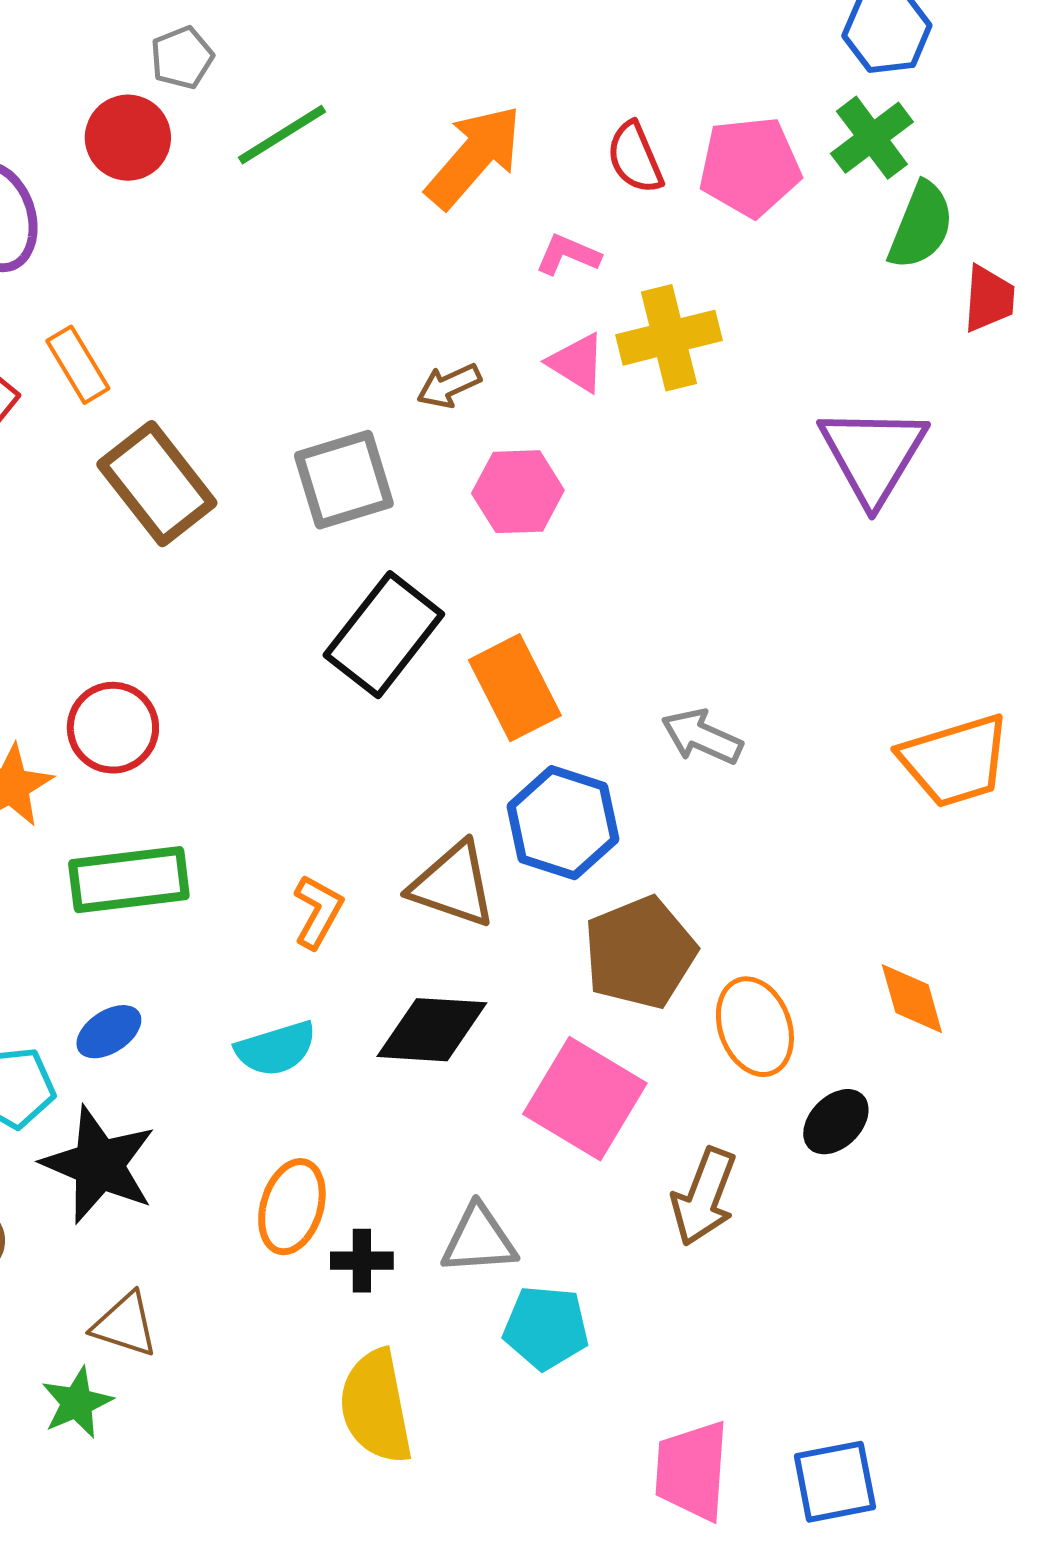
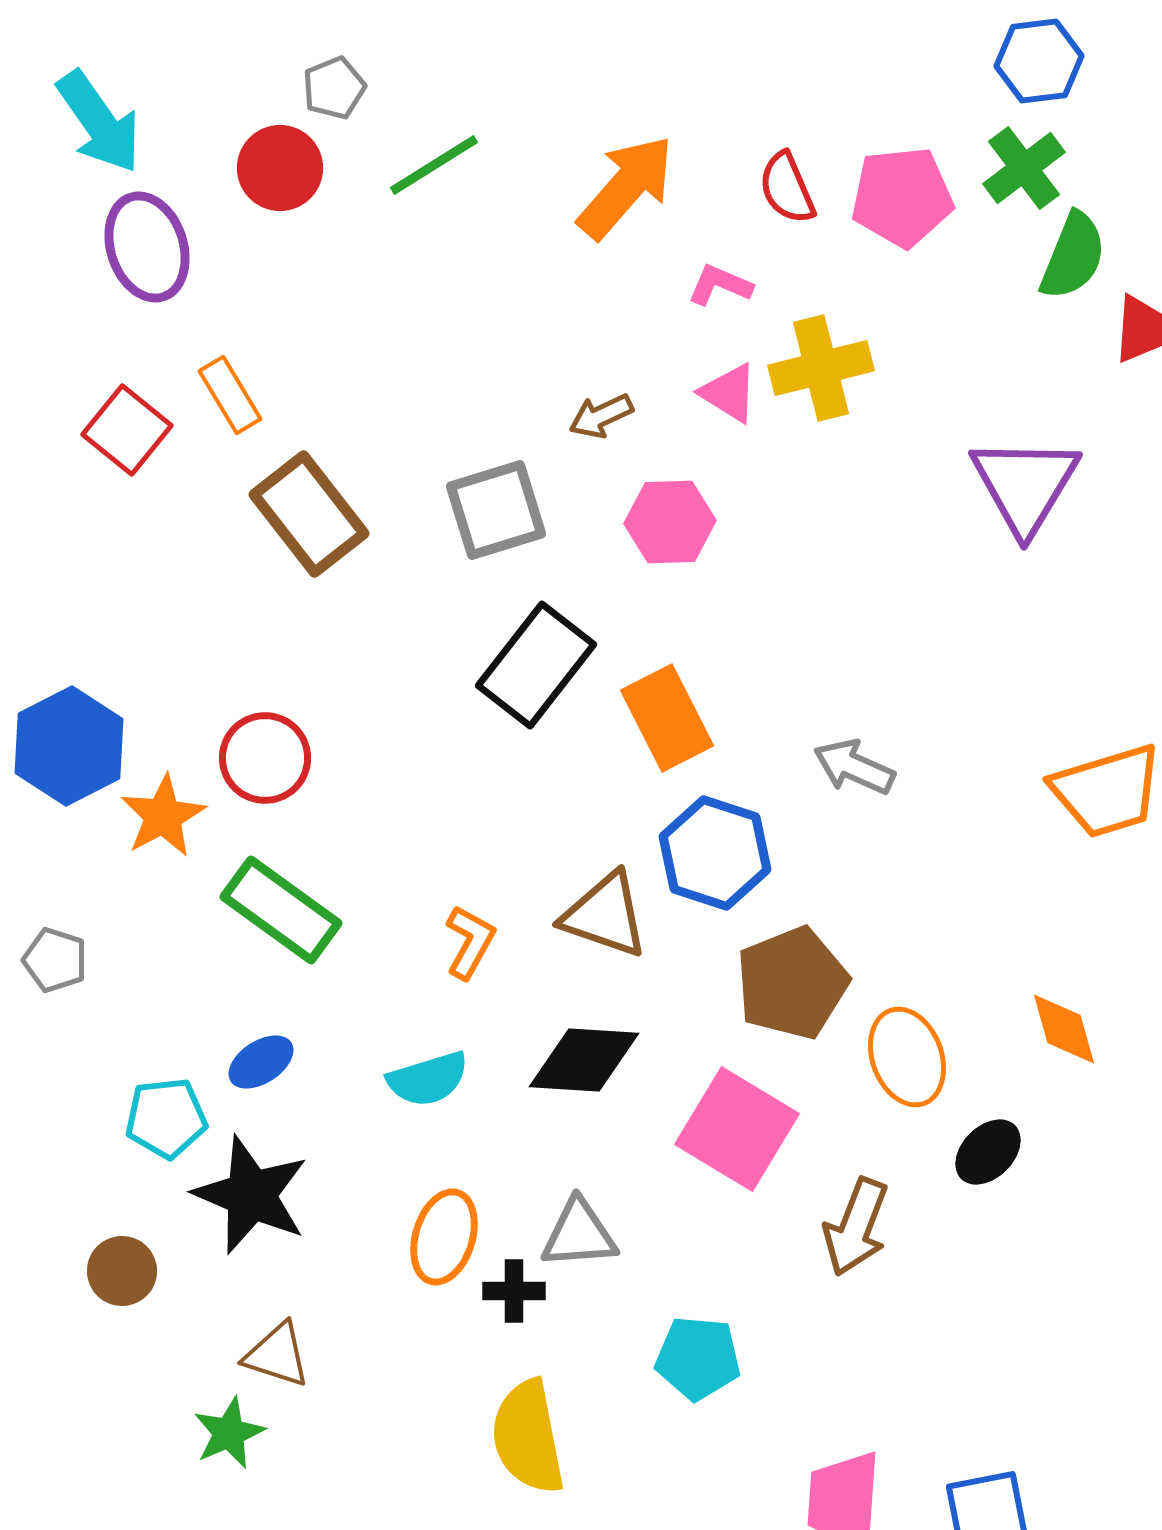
green rectangle: (129, 880) -> (281, 910), turned 43
gray triangle: (479, 1240) -> (579, 1234), moved

